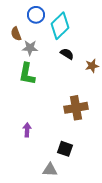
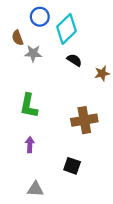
green L-shape: (27, 74) -> (29, 106), moved
gray triangle: (50, 170) -> (35, 189), moved

